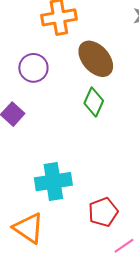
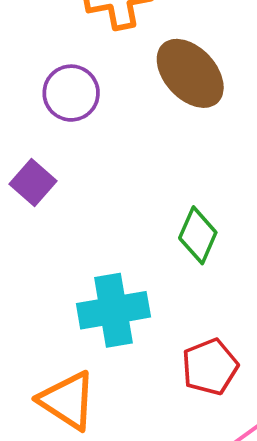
green diamond: (94, 102) -> (198, 235), moved

